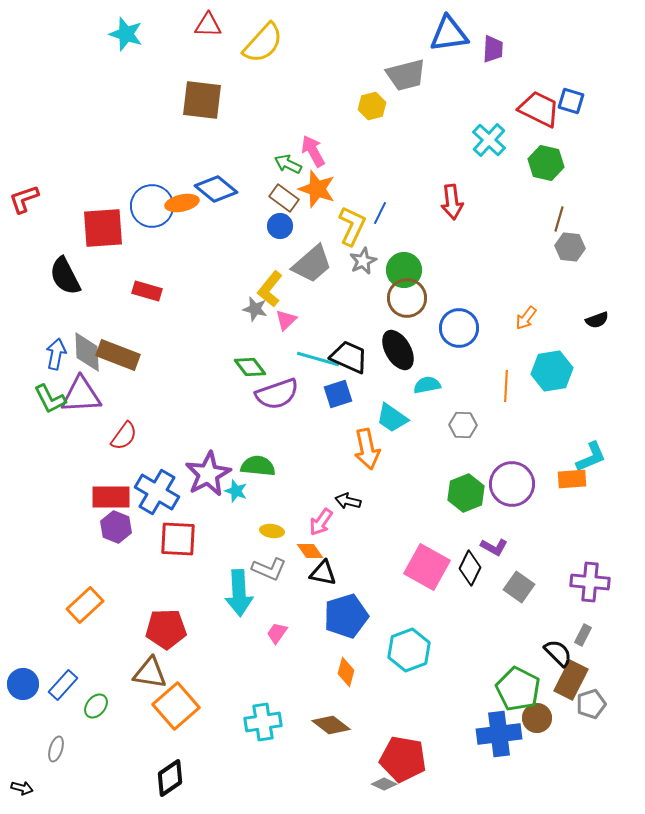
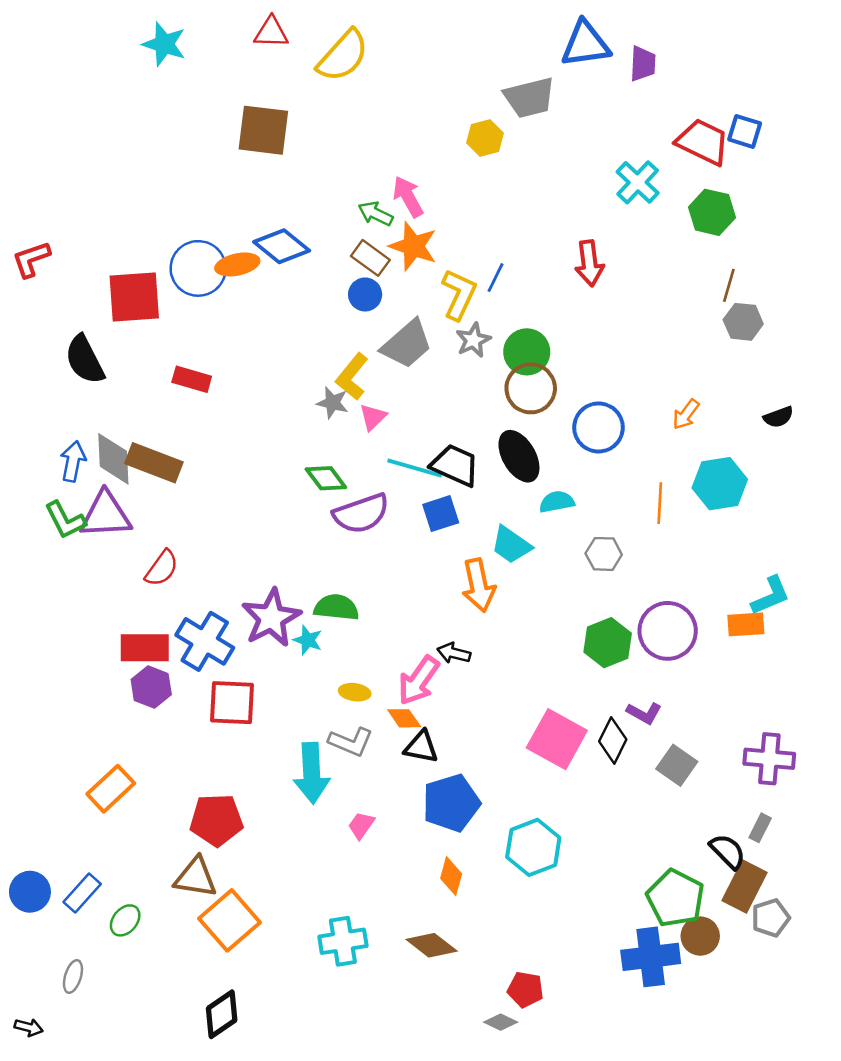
pink arrow: (321, 522) -> (419, 680), size x1.4
red pentagon: (403, 759) -> (525, 990), size x0.6

